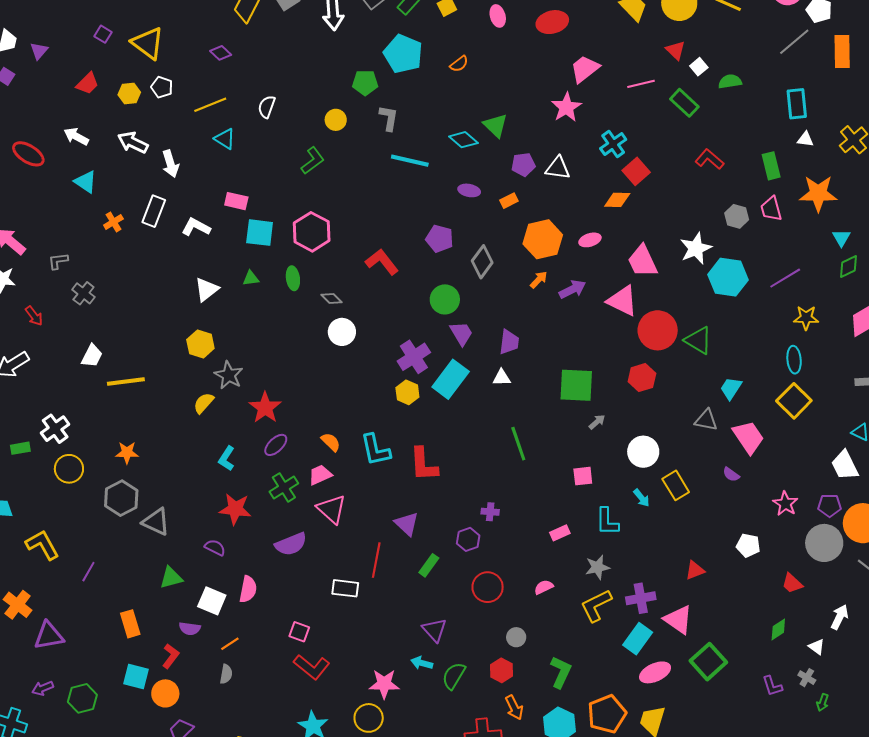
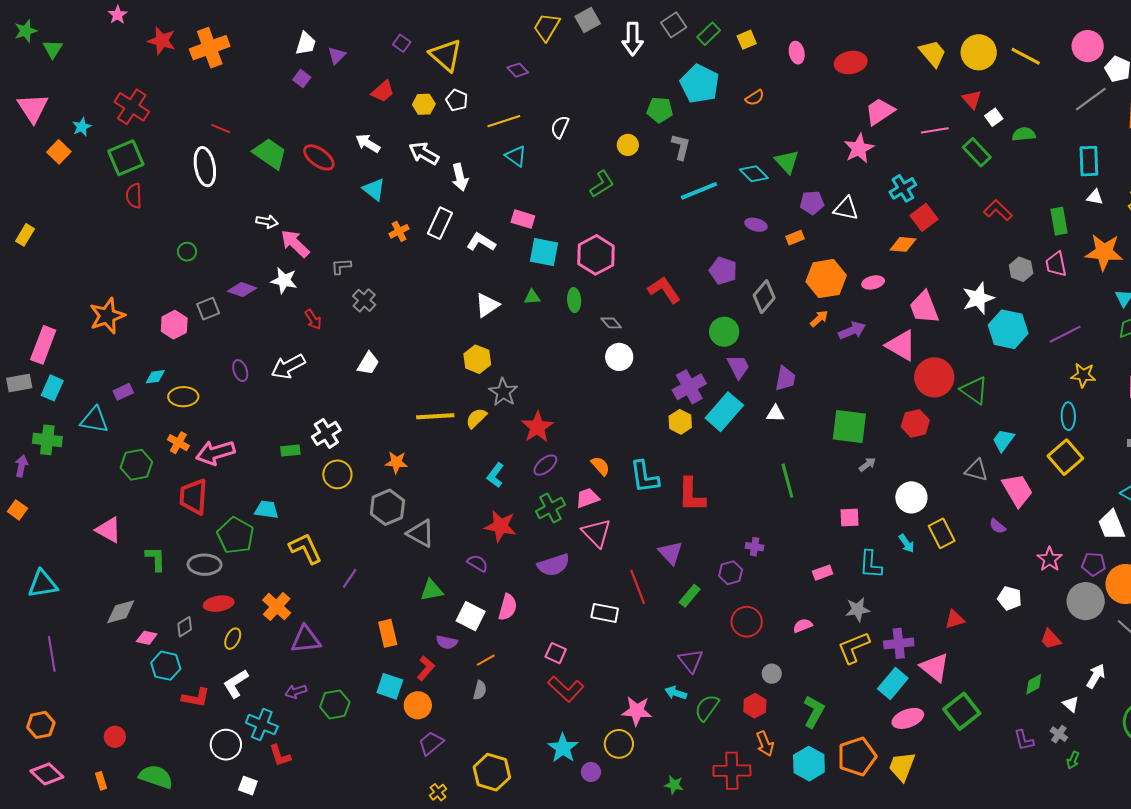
cyan line: (410, 161) -> (699, 191), turned -39
yellow line: (126, 381) -> (435, 416), moved
red line: (376, 560) -> (638, 587), turned -36

